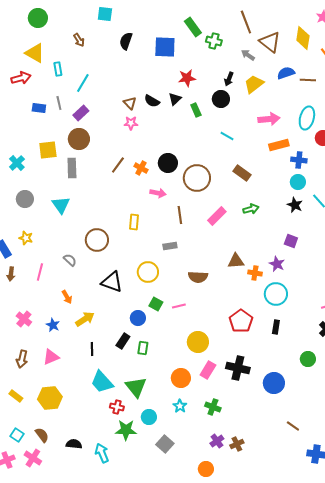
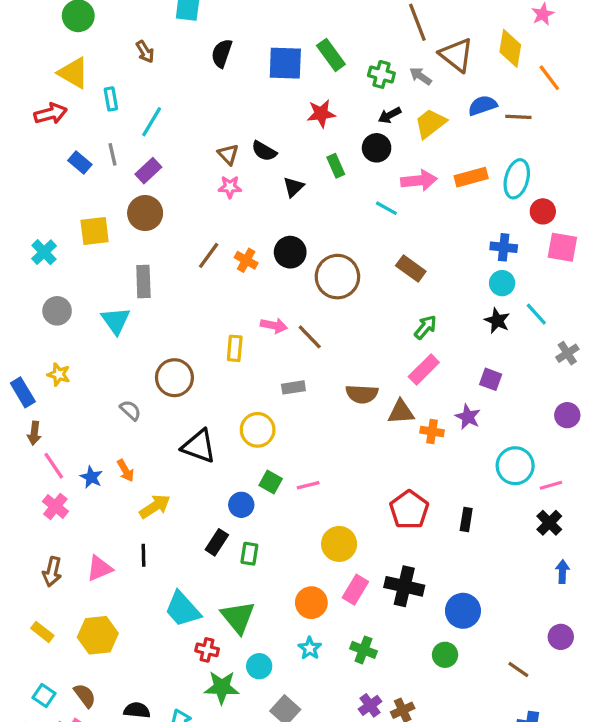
green rectangle: (193, 27) -> (331, 55), moved
green cross: (214, 41) -> (381, 74), moved
black arrow: (229, 79) -> (390, 115), turned 40
black triangle: (175, 99) -> (293, 187), moved
blue rectangle: (39, 108) -> (80, 163), turned 32
pink arrow: (269, 119) -> (419, 180), moved
orange rectangle: (279, 145) -> (471, 177), moved
gray rectangle: (72, 168) -> (143, 282), moved
pink arrow: (158, 193) -> (274, 326), moved
green arrow: (251, 209) -> (425, 327), turned -35
brown line: (180, 215) -> (310, 337), turned -36
pink rectangle: (217, 216) -> (424, 370), moved
pink line: (40, 272) -> (54, 466), moved, turned -48
brown semicircle: (198, 277) -> (362, 394), moved
cyan circle: (276, 294) -> (515, 466), moved
blue star: (53, 325) -> (91, 477), moved
black line: (92, 349) -> (143, 555), moved
green circle: (308, 359) -> (445, 655), moved
brown line: (293, 426) -> (518, 669), moved

